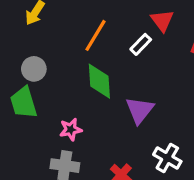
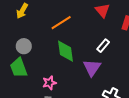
orange line: (96, 35) -> (61, 23), turned 30
white rectangle: (141, 44) -> (103, 46), moved

